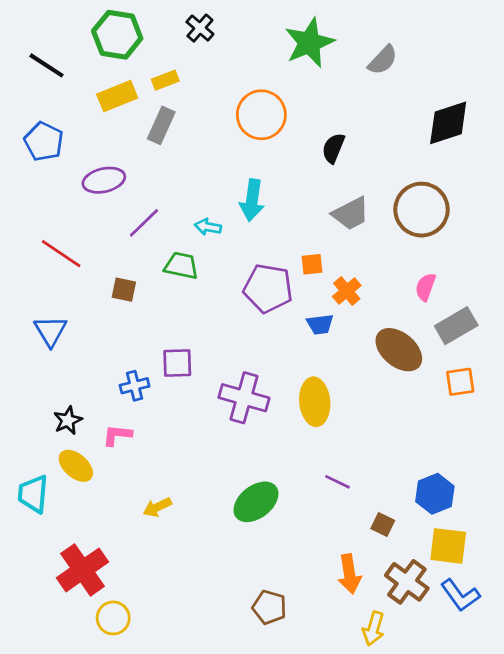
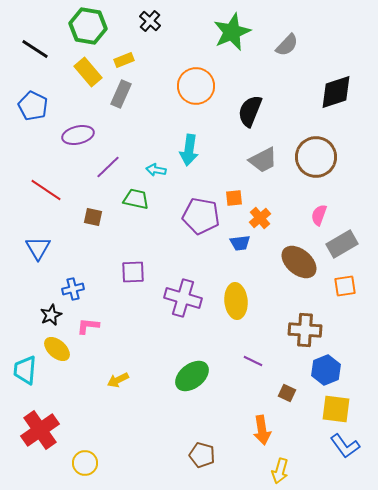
yellow rectangle: (117, 96) -> (88, 72), turned 72
black semicircle: (333, 148) -> (250, 111), size x1.4
blue cross: (135, 386) -> (73, 289), moved
red cross: (82, 570) -> (40, 430), moved
brown cross: (407, 582) -> (305, 330), moved, turned -32

